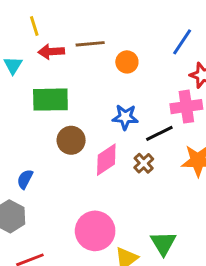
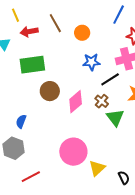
brown line: (90, 44) -> (55, 23), turned 72
blue star: (125, 117) -> (91, 62), moved
green triangle: (163, 243) -> (115, 118), moved

